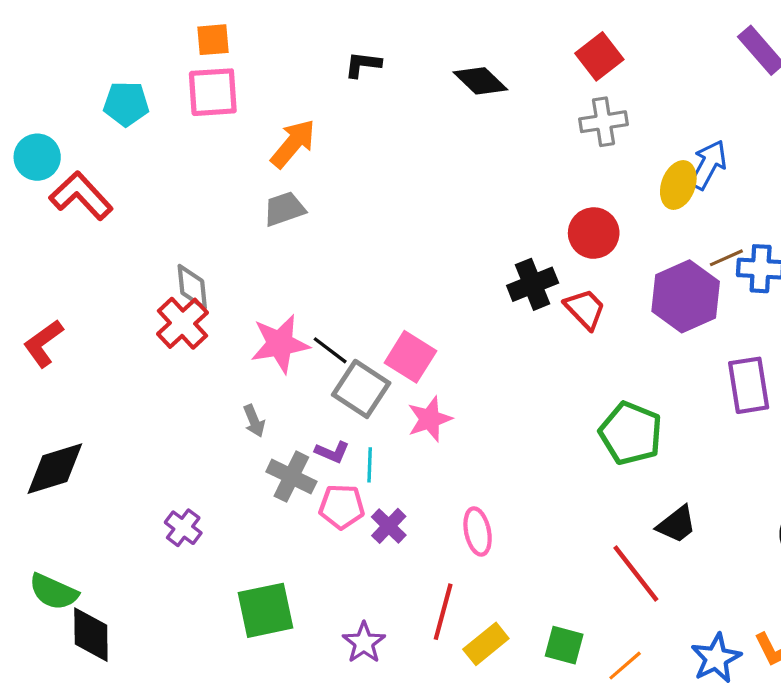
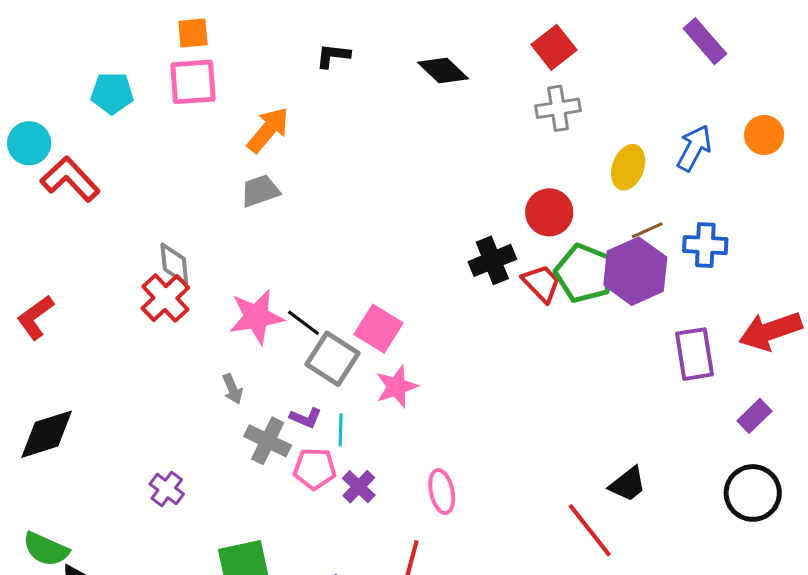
blue arrow: (708, 165) -> (694, 148), moved
brown line: (726, 258) -> (647, 230), moved
green pentagon: (631, 433) -> (584, 273), moved

